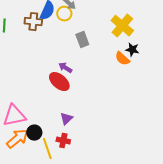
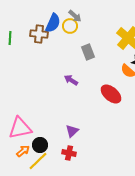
red ellipse: (59, 82) -> (111, 94), moved
orange arrow: (17, 139) -> (23, 151), size x0.6
yellow line: (47, 149) -> (38, 161), moved, turned 65

